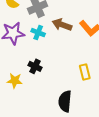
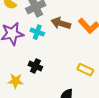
yellow rectangle: (85, 72) -> (85, 70), turned -49

